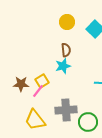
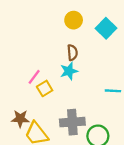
brown star: (21, 84) -> (20, 119), moved
pink line: (38, 91) -> (34, 77), moved

